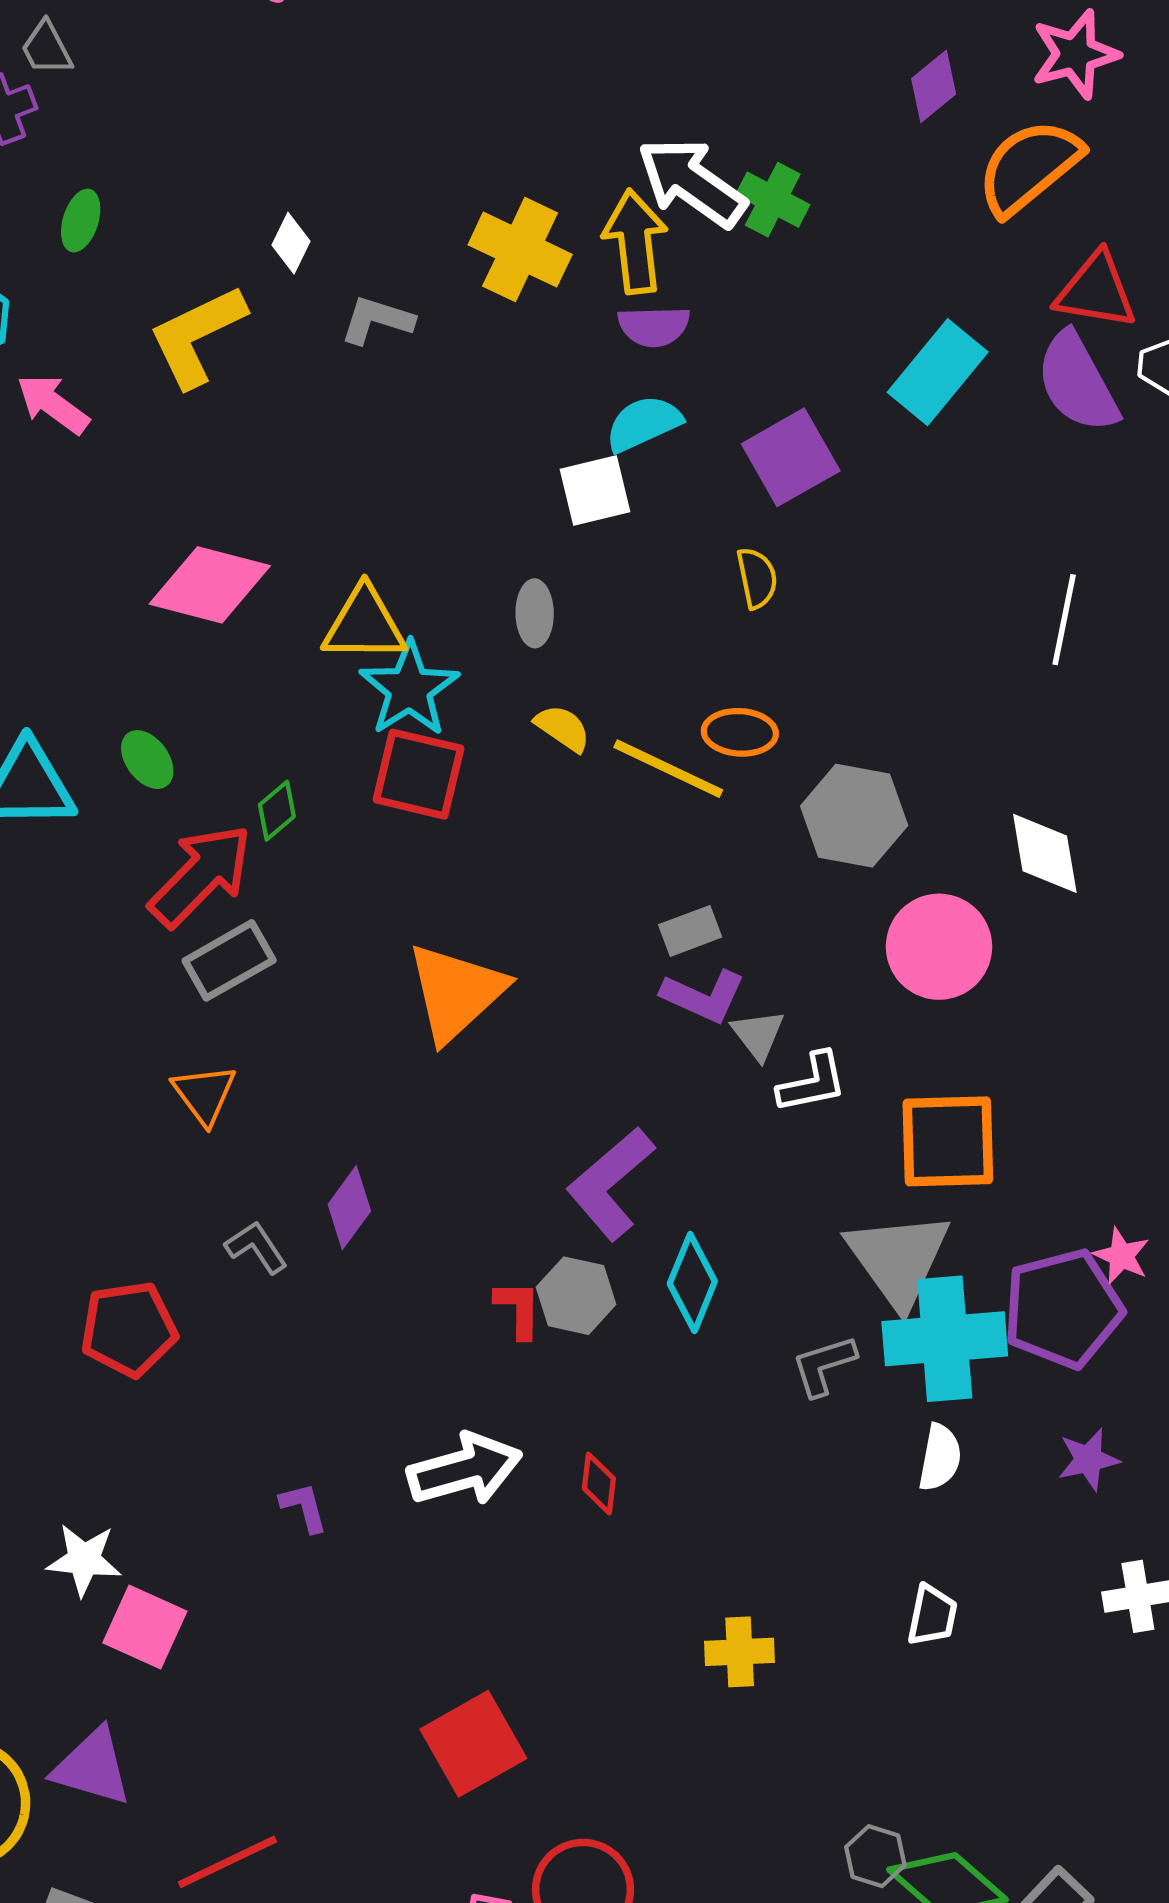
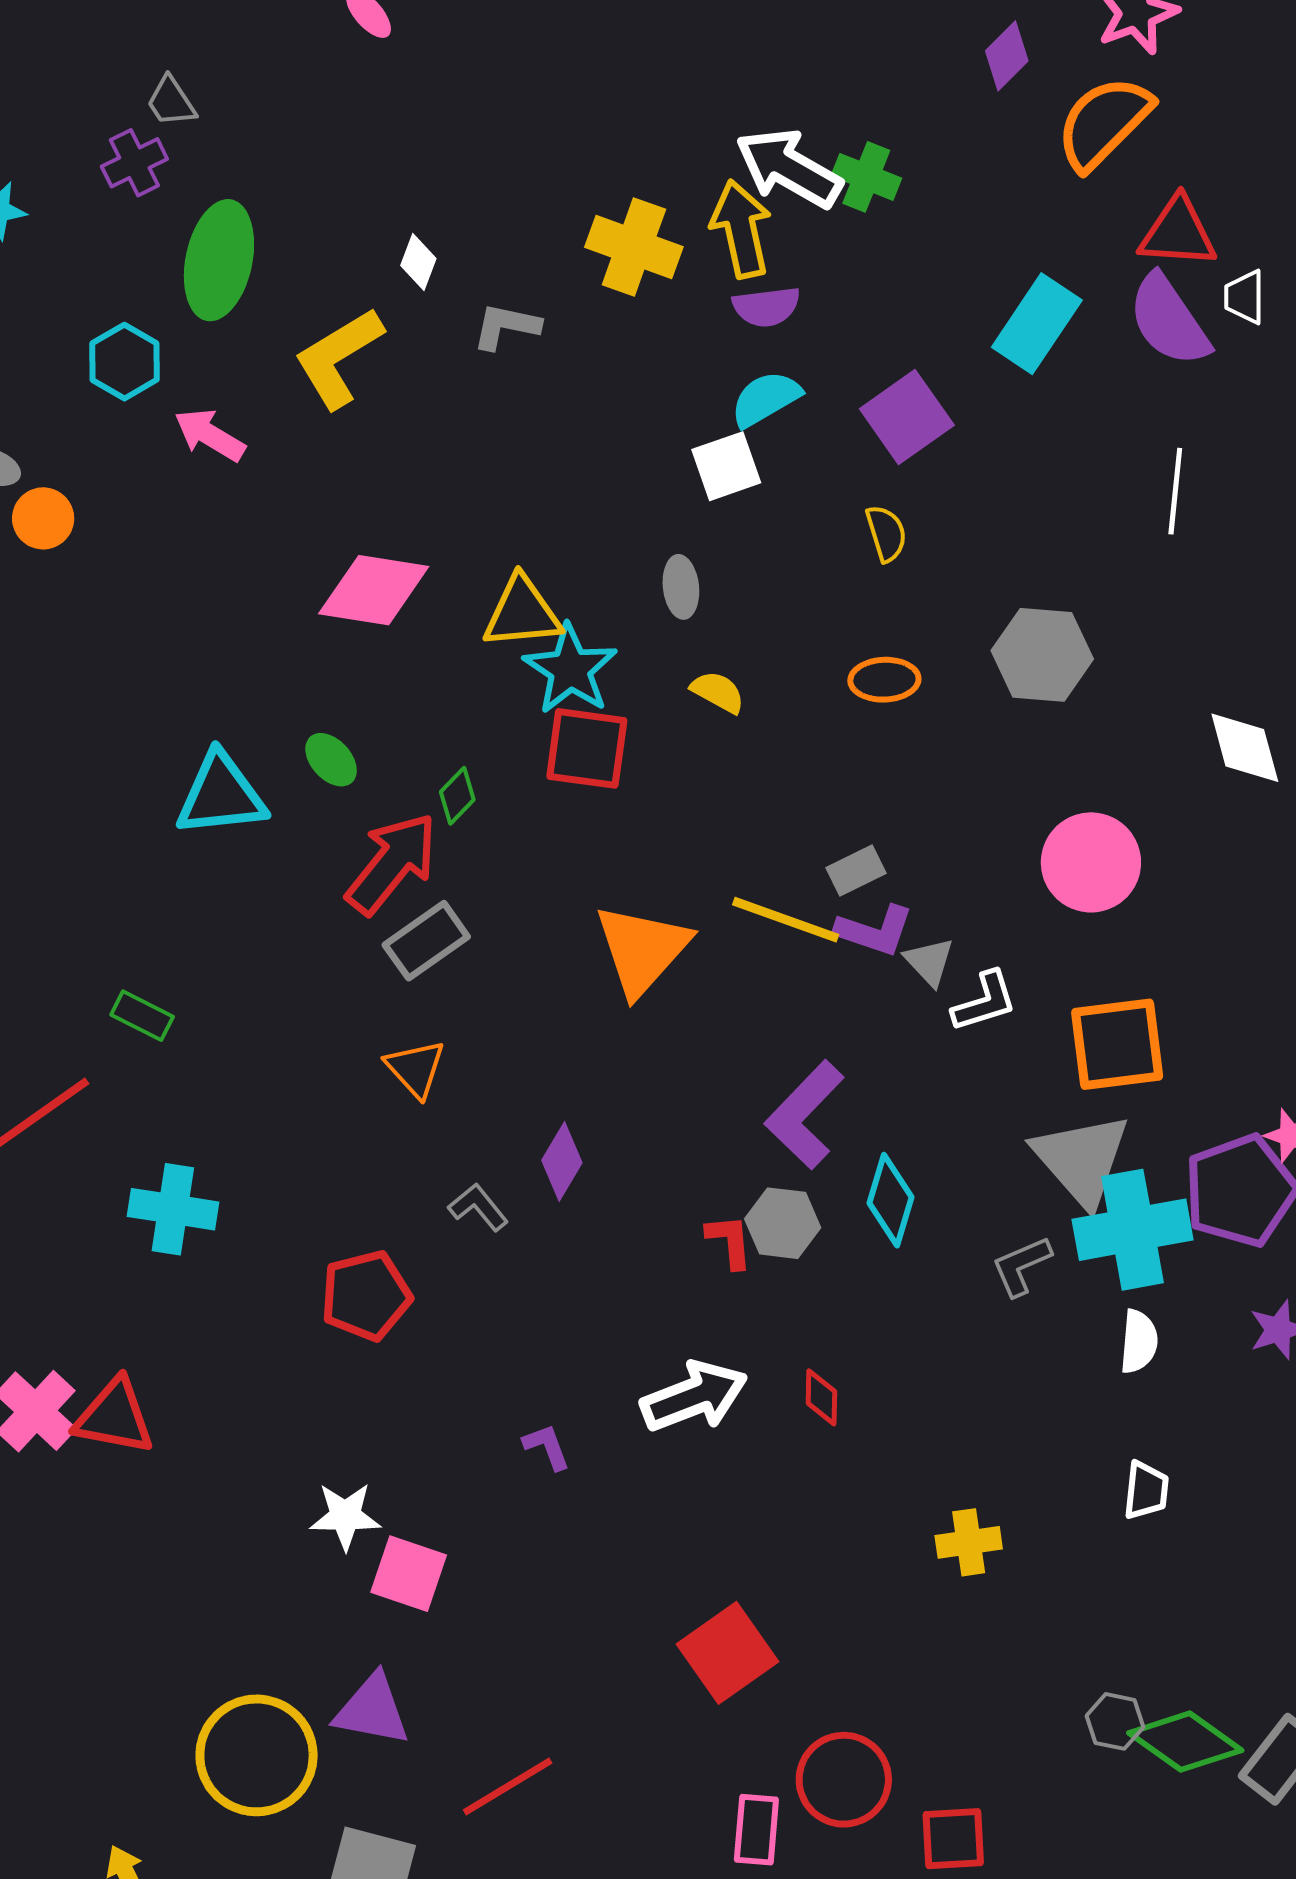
green ellipse: (81, 221) -> (219, 260), size x2.0
white line: (1064, 620) -> (1175, 491), moved
yellow line: (668, 769) -> (786, 920), moved
gray hexagon: (854, 816) -> (1042, 655), moved
white diamond: (1045, 853) -> (1245, 748), moved

